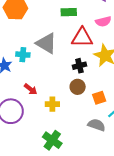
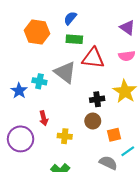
green rectangle: (69, 12) -> (74, 39), moved
red triangle: (82, 38) -> (93, 58), moved
red arrow: (31, 89) -> (44, 118), turned 32

